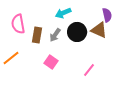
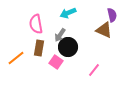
pink semicircle: (18, 24) -> (36, 24), moved
black circle: (77, 32) -> (68, 47), moved
brown rectangle: (37, 35) -> (39, 48), moved

